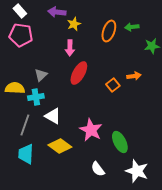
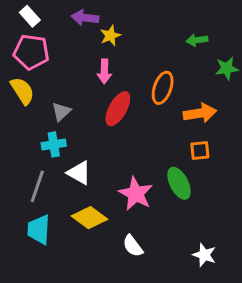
orange ellipse: (109, 31) -> (163, 88), moved
orange arrow: (134, 76) -> (200, 113), size x1.5
orange square: (113, 85) -> (200, 150), moved, turned 32
yellow semicircle: (15, 88) -> (22, 91), moved, turned 54
green ellipse: (120, 142) -> (179, 183), moved
white semicircle: (98, 169) -> (133, 246), moved
white star: (137, 171) -> (204, 255), size x0.7

